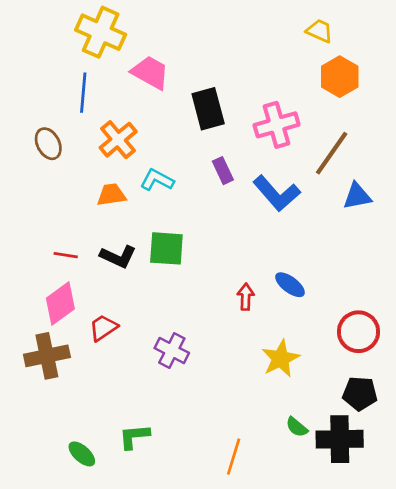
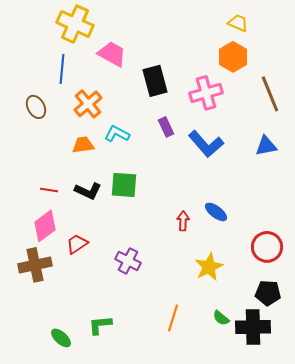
orange hexagon: (340, 77) -> (233, 57), moved
brown line: (332, 153) -> (270, 94), moved, turned -57
orange line: (234, 457) -> (173, 318), moved

